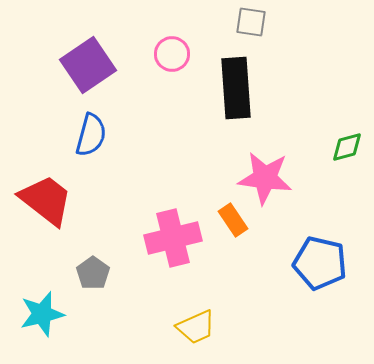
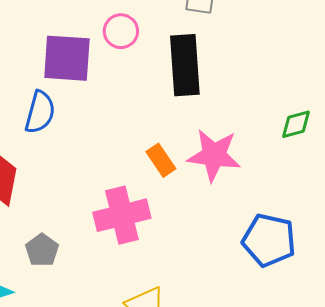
purple square: (88, 65) -> (67, 58), moved, turned 38
orange rectangle: (233, 220) -> (161, 160), moved

